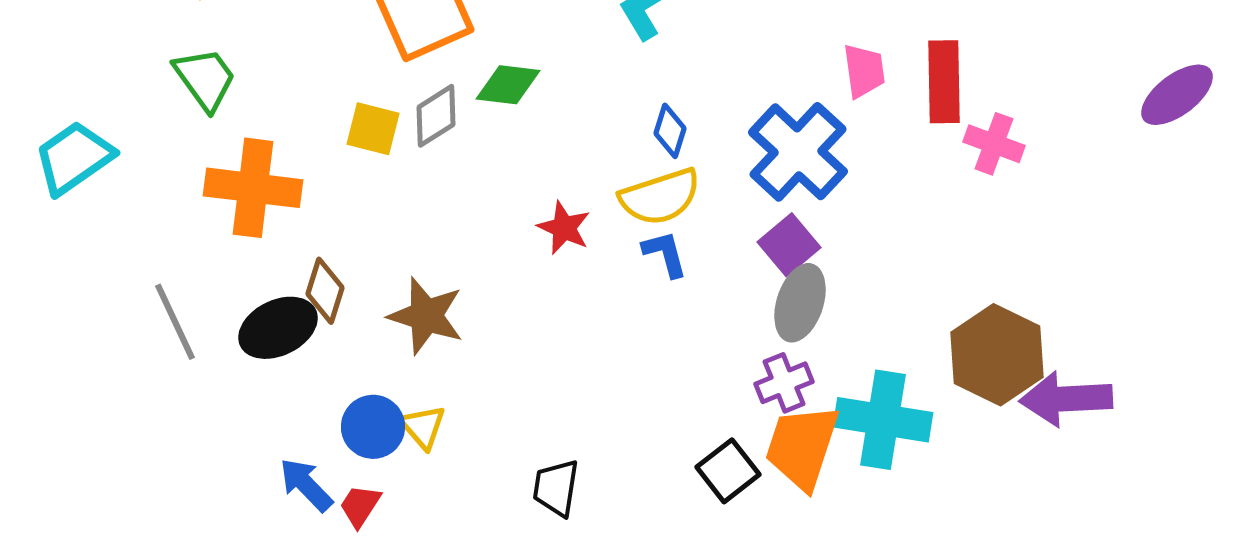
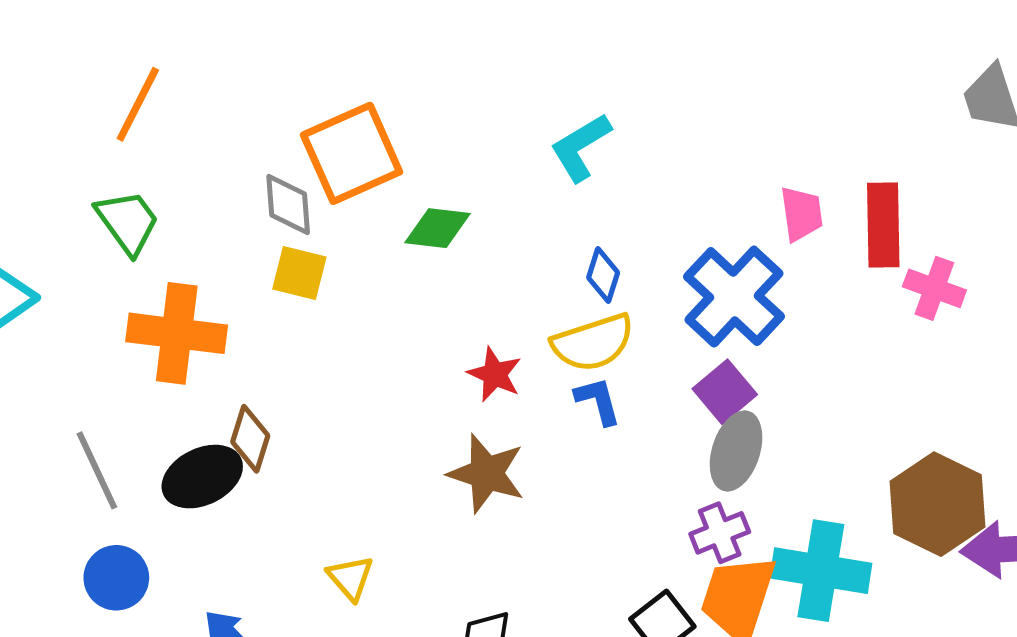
gray diamond: (436, 116) -> (288, 205), moved, turned -62
brown star: (426, 316) -> (487, 473), moved
blue circle: (373, 427) -> (116, 578), moved

